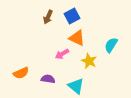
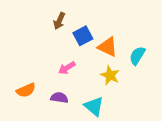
blue square: (72, 16) -> (83, 36), moved
orange triangle: (77, 38) -> (108, 47), moved
pink arrow: (62, 54) -> (67, 68), moved

